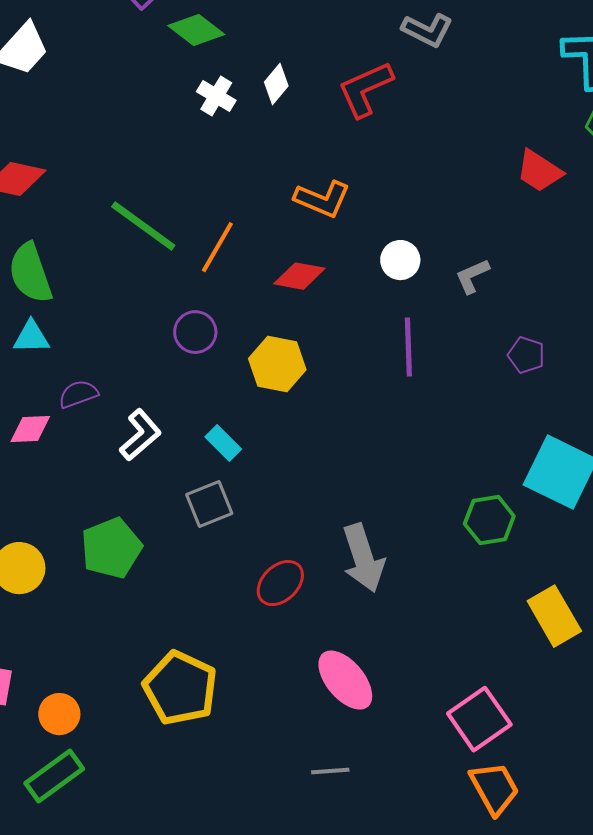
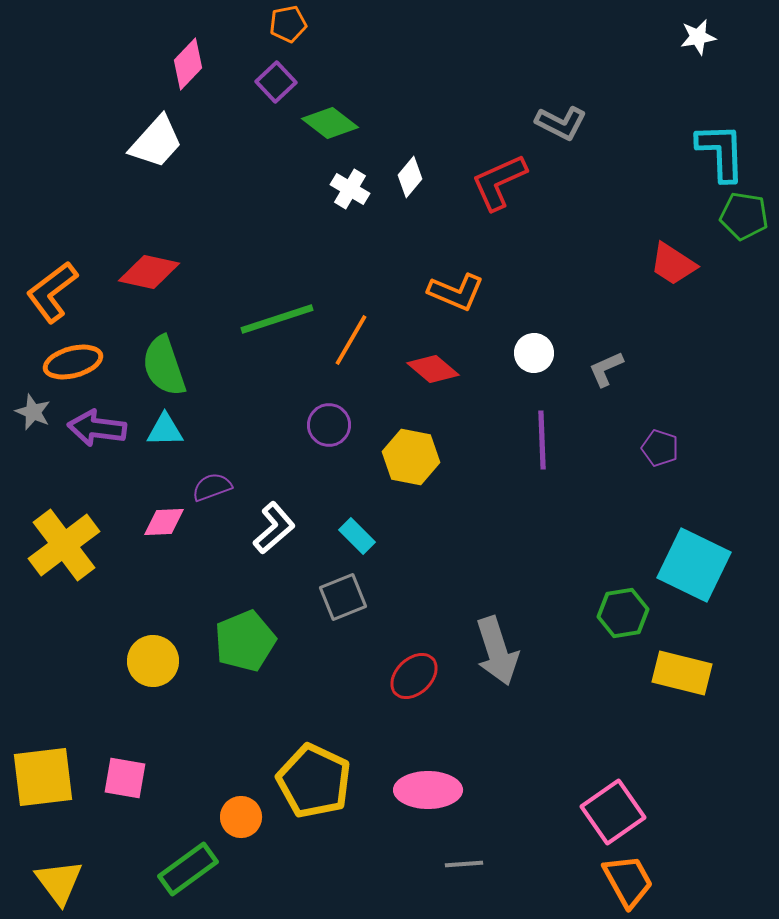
green line: (143, 226) -> (277, 319), turned -54
red diamond: (299, 276) -> (433, 369), turned 30
yellow rectangle: (554, 616) -> (682, 673), moved, turned -46
pink ellipse: (345, 680) -> (428, 790), moved, turned -50
orange circle: (59, 714) -> (241, 817), moved

